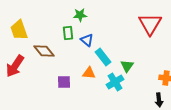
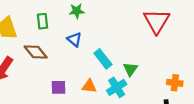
green rectangle: (68, 33) -> (42, 21), moved
blue triangle: (87, 40) -> (74, 39), moved
orange triangle: (89, 73) -> (89, 86), moved

